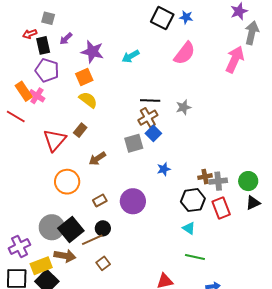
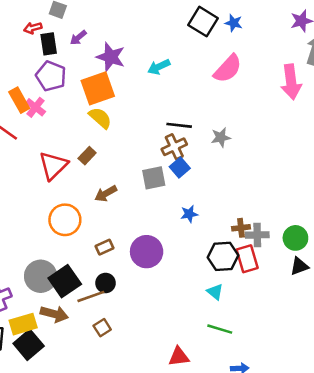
pink arrow: (235, 59) -> (291, 82), turned 144
orange square: (84, 77) -> (98, 88), size x1.5
red rectangle: (221, 208) -> (247, 259), moved

